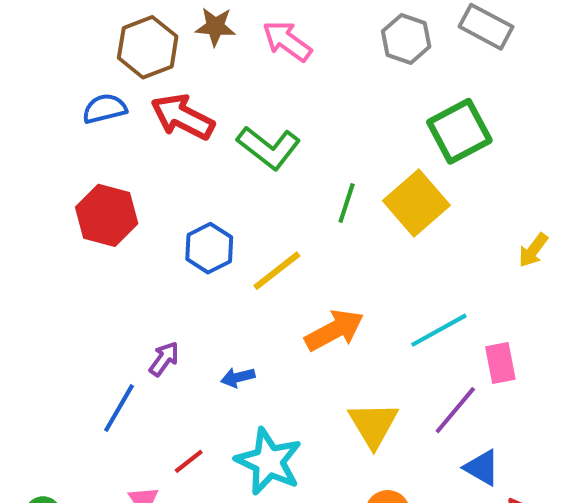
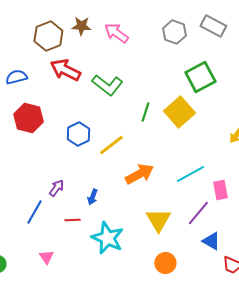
blue semicircle: (105, 109) -> (16, 77), moved
blue arrow: (238, 377) -> (92, 197), turned -56
red line: (189, 461) -> (72, 220), moved, turned 35

